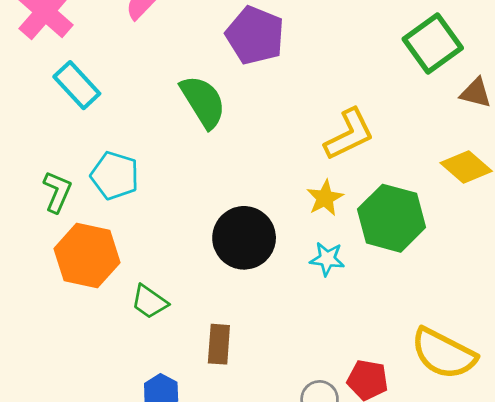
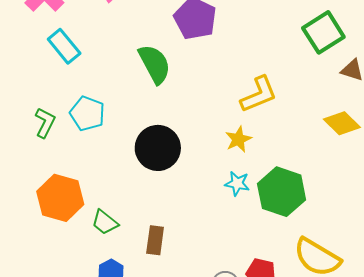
green hexagon: (392, 218) -> (282, 192), moved
black circle: (244, 238) -> (158, 148), moved
orange hexagon: (87, 256) -> (60, 198), moved
green trapezoid: (149, 302) -> (105, 222), moved

